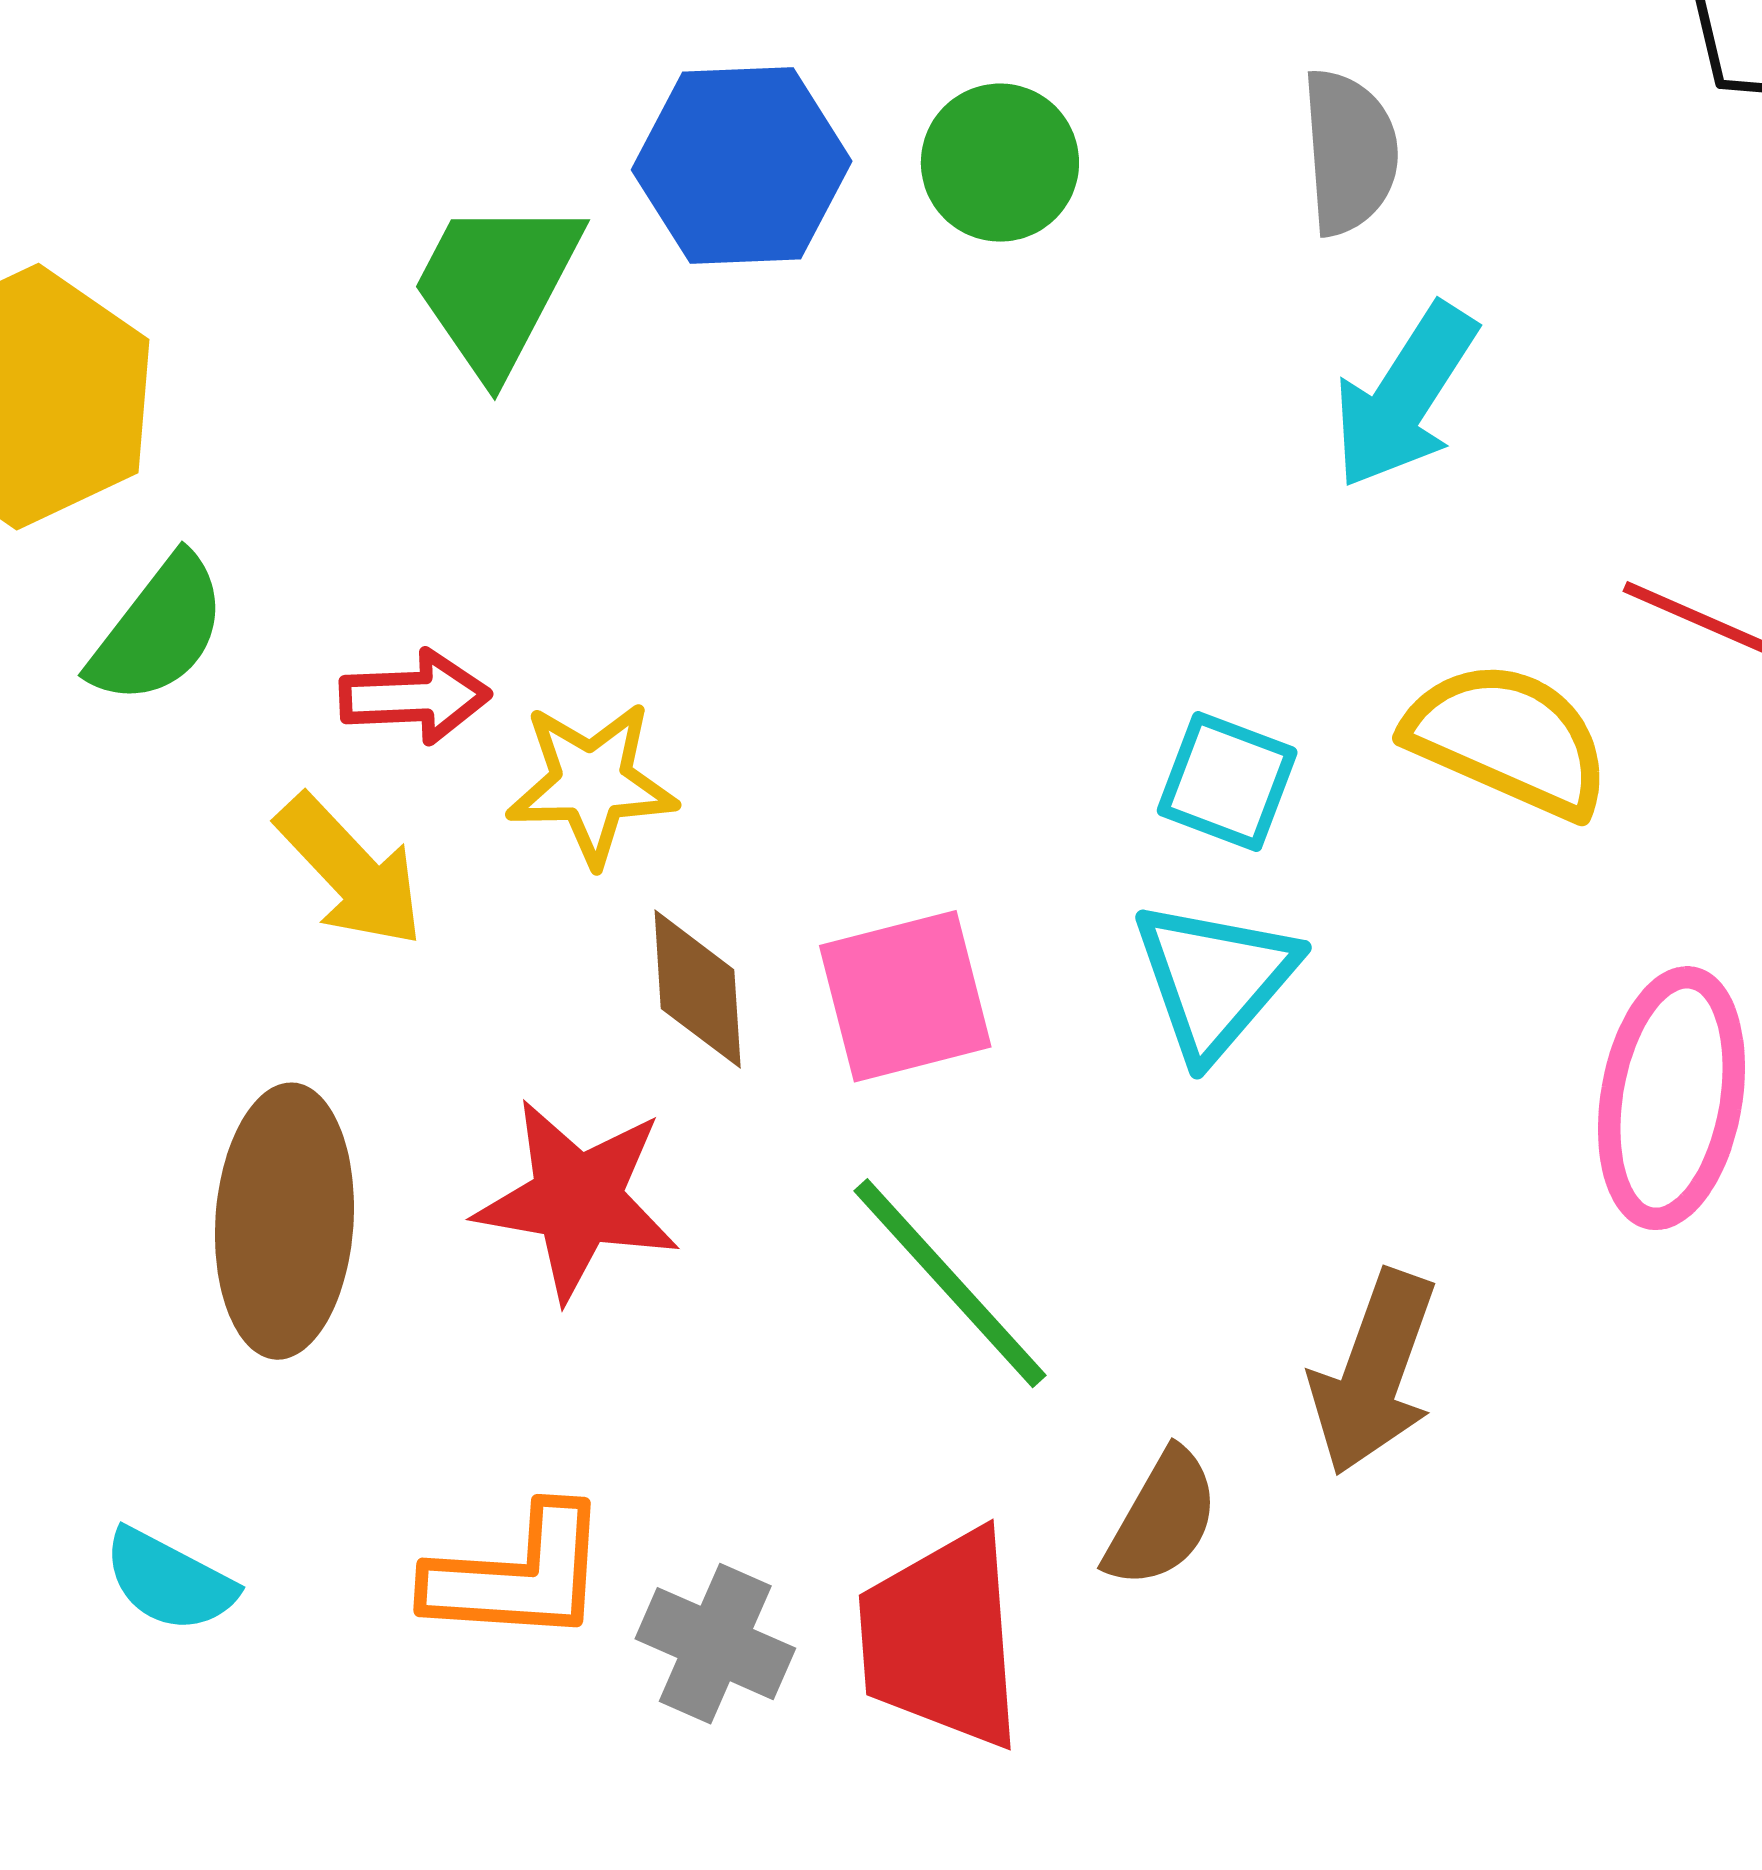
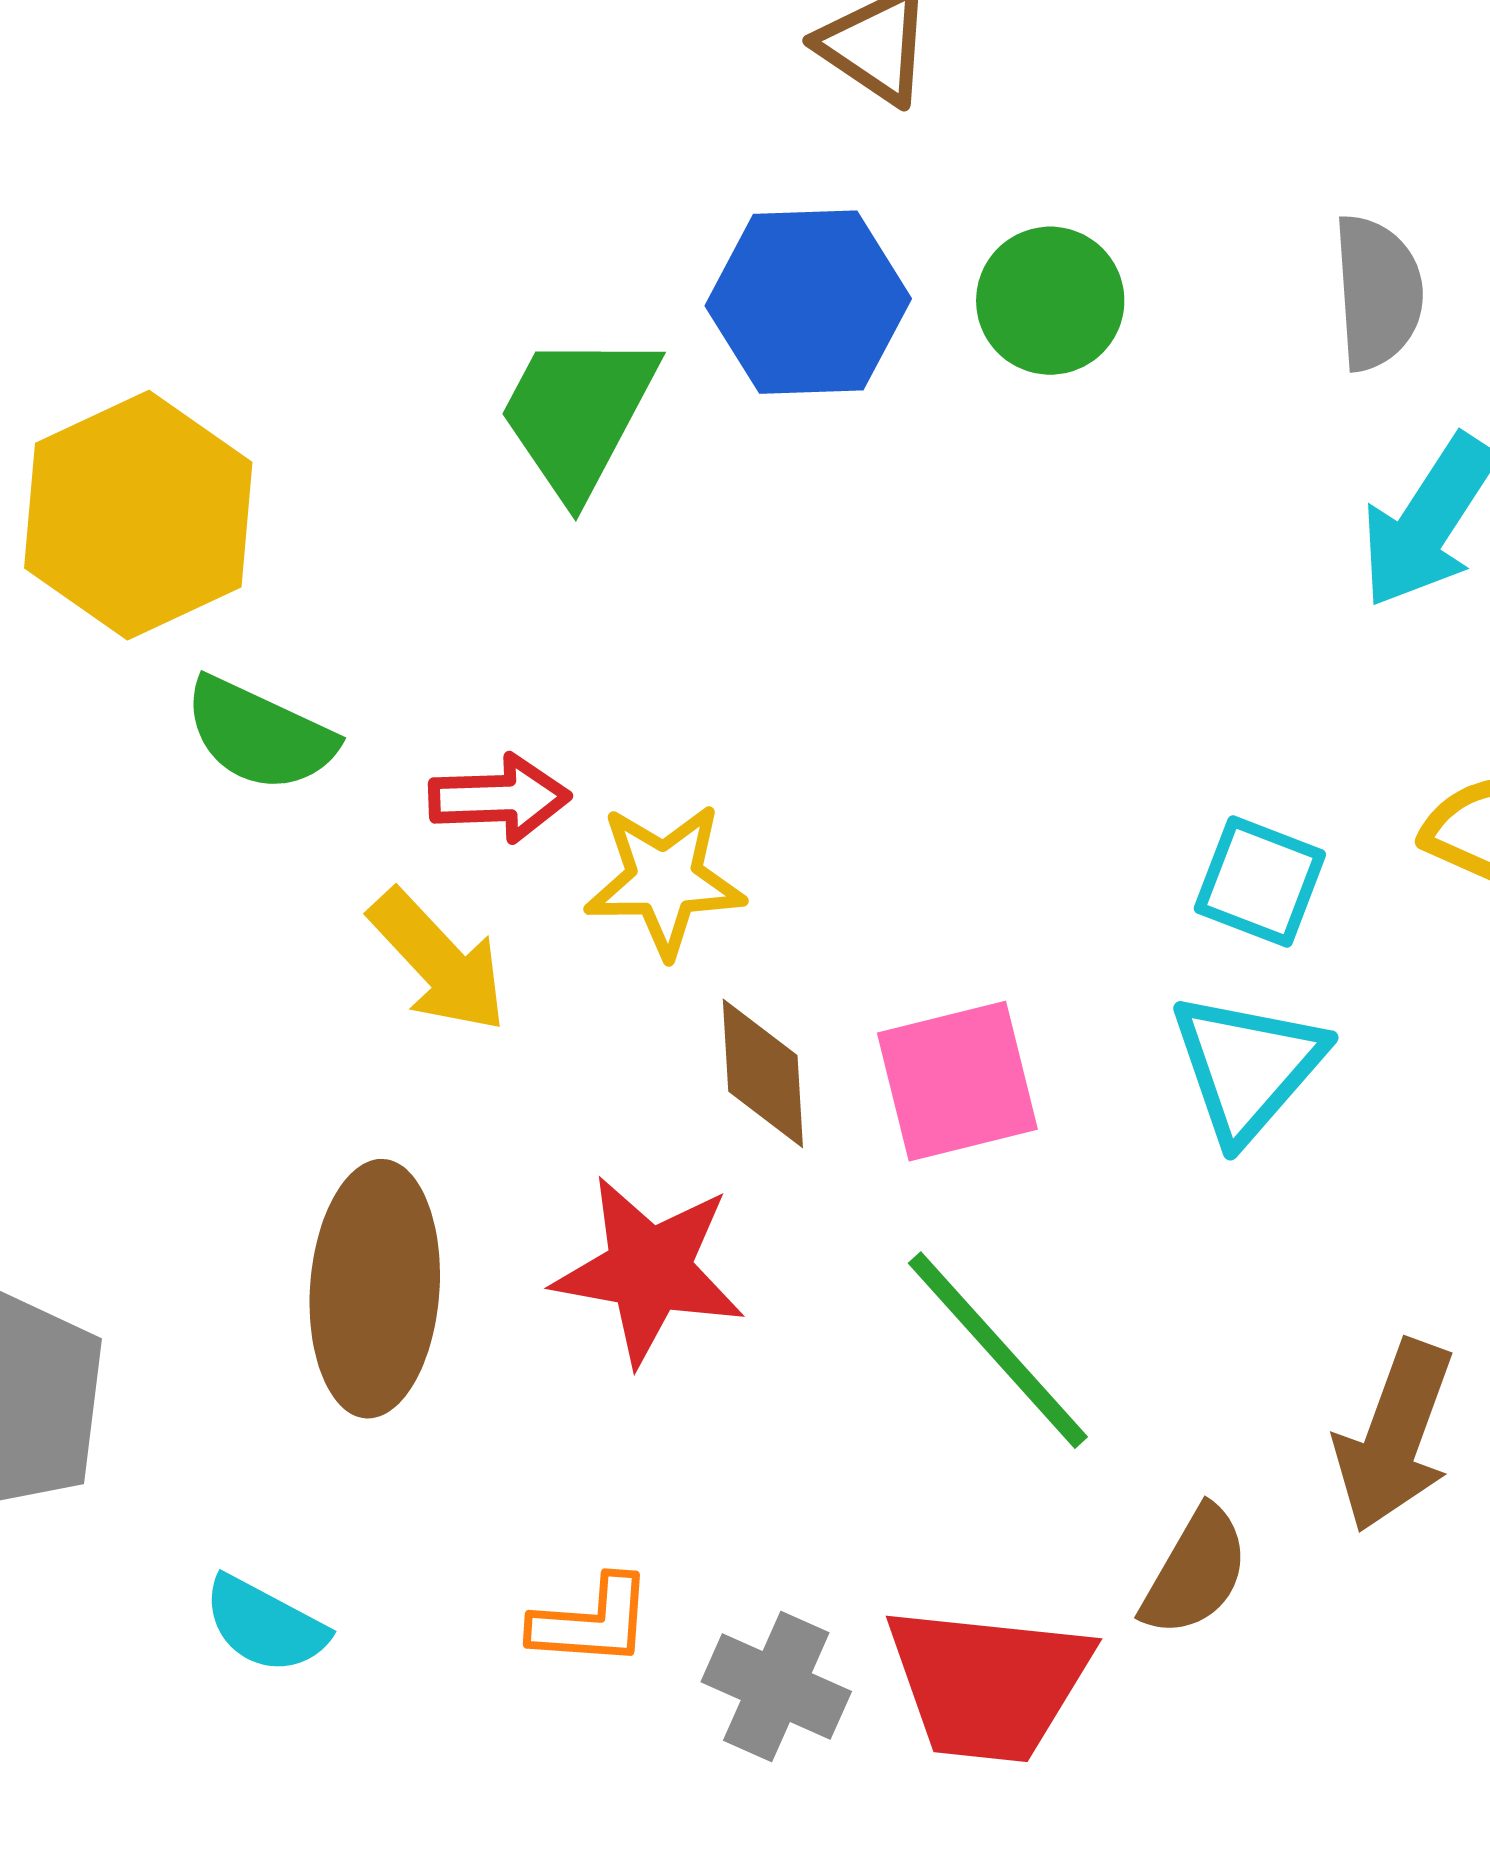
green semicircle: (158, 630) -> (259, 735), turned 77
orange L-shape: (518, 1575) -> (592, 1622), size x0.7
red trapezoid: (942, 1639) -> (988, 1683), turned -80

